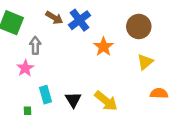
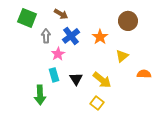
blue cross: (79, 20) -> (71, 36), moved
yellow triangle: (145, 62) -> (122, 56), moved
pink star: (25, 68) -> (58, 54), moved

